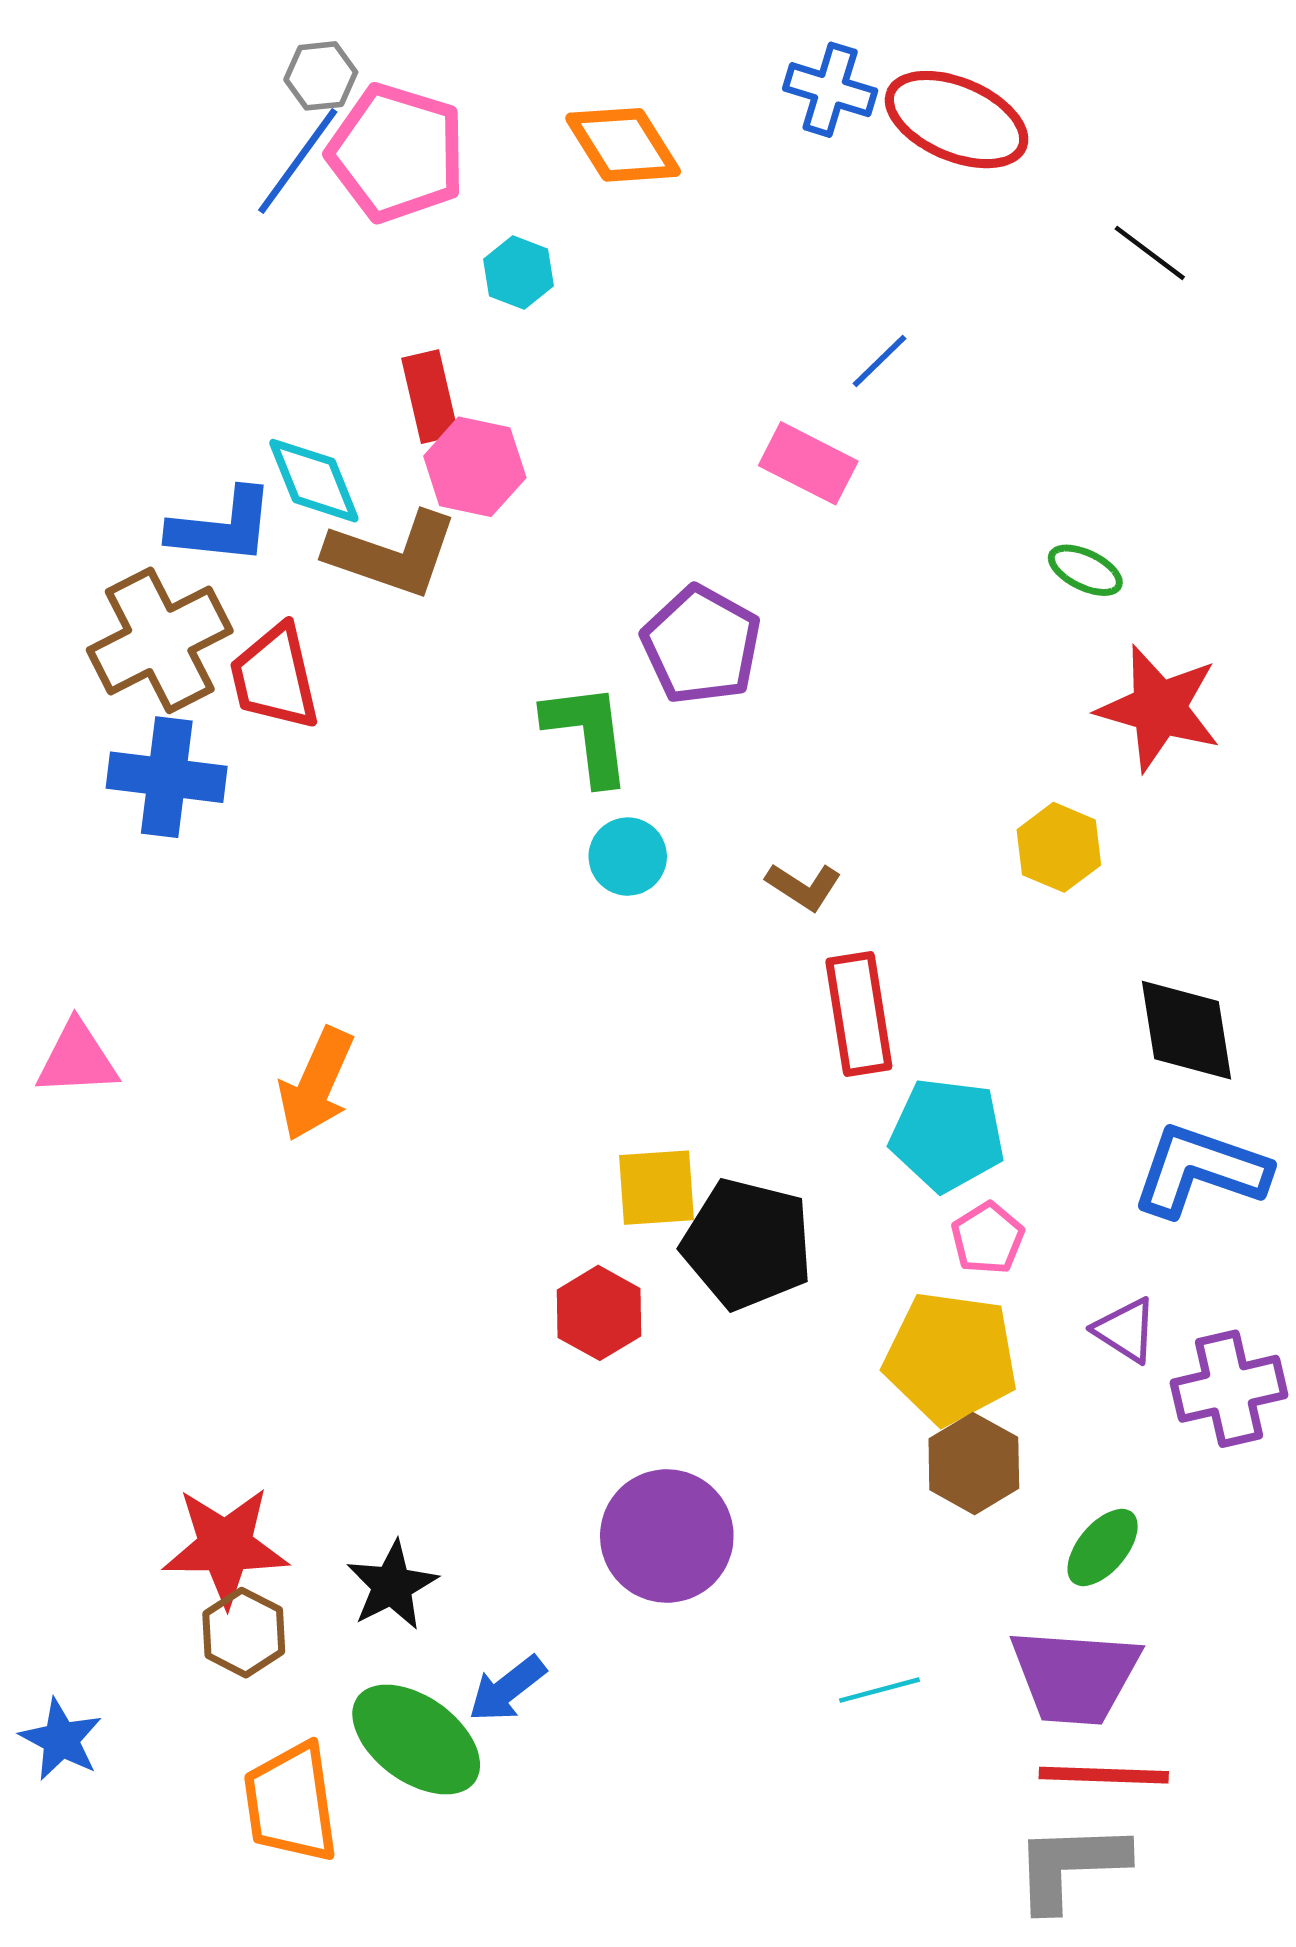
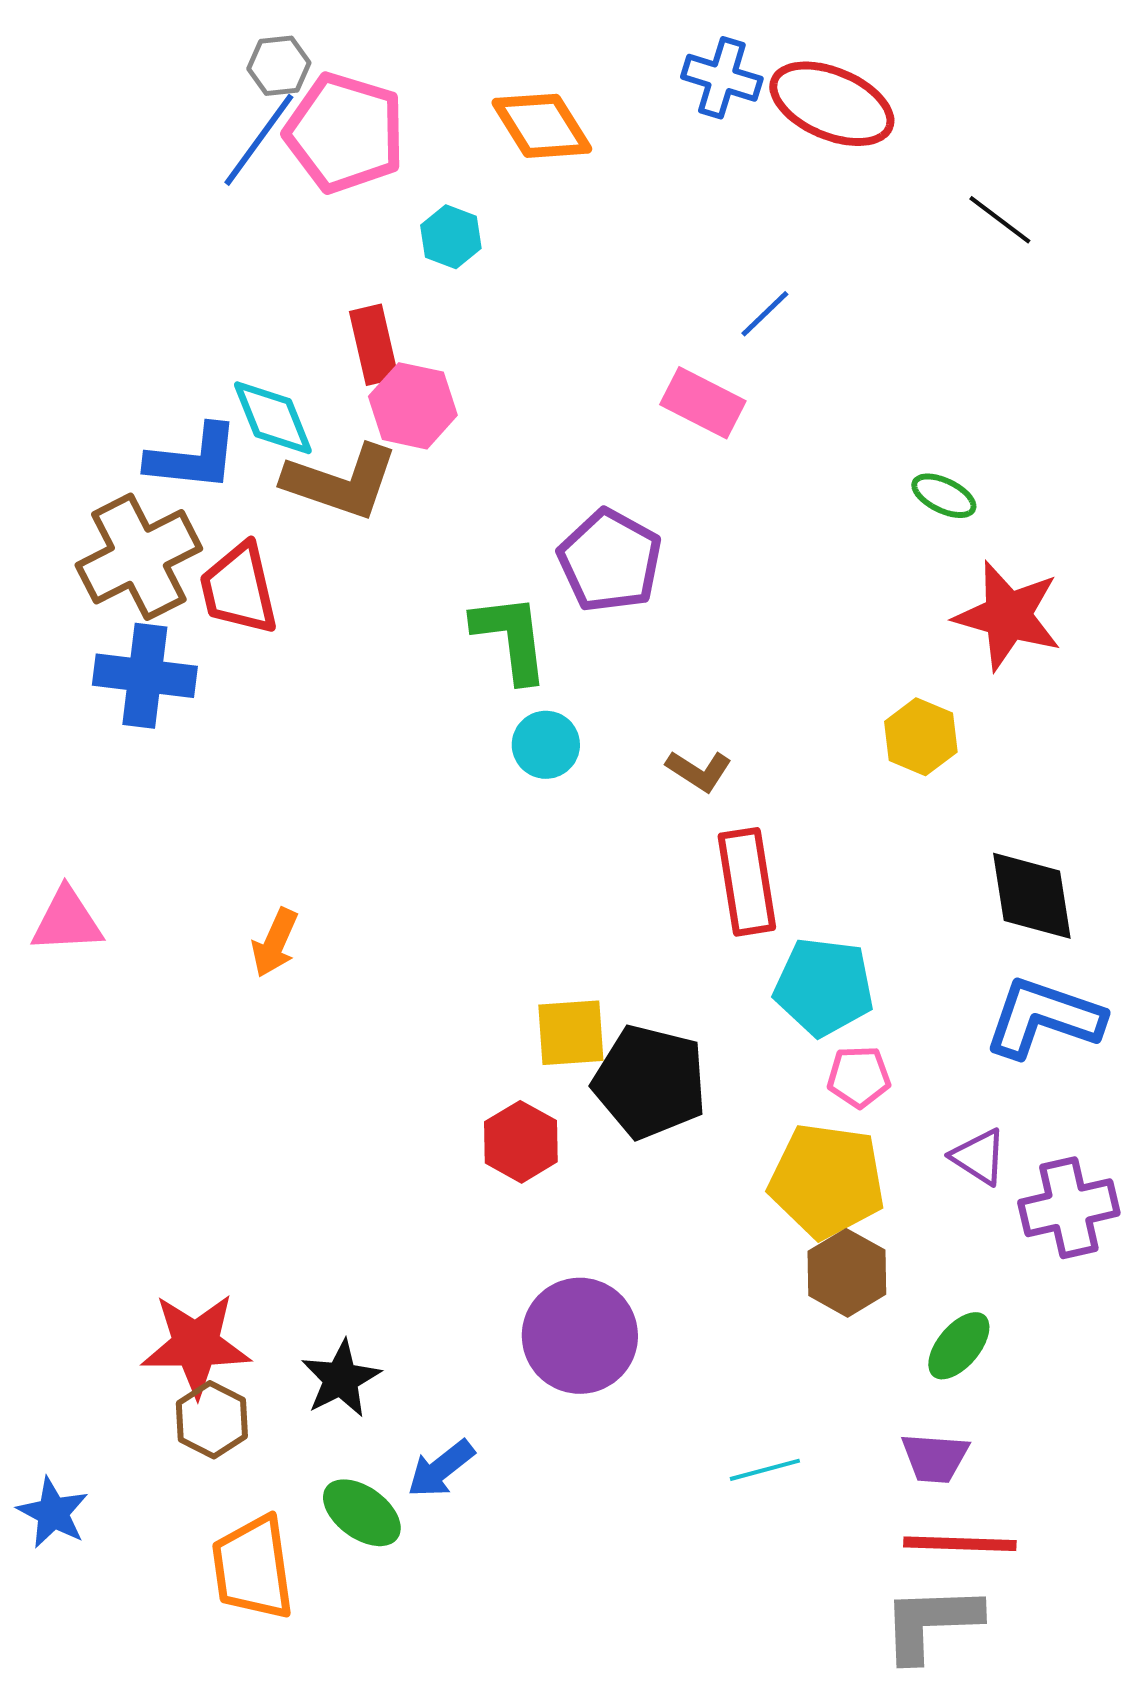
orange arrow: (316, 1084) -> (275, 943), size x0.7
pink pentagon: (988, 1238) -> (859, 1077), turned 30
purple trapezoid: (1075, 1676) -> (935, 1458), size x0.6
green ellipse: (416, 1739) -> (362, 1513), size x0.7

